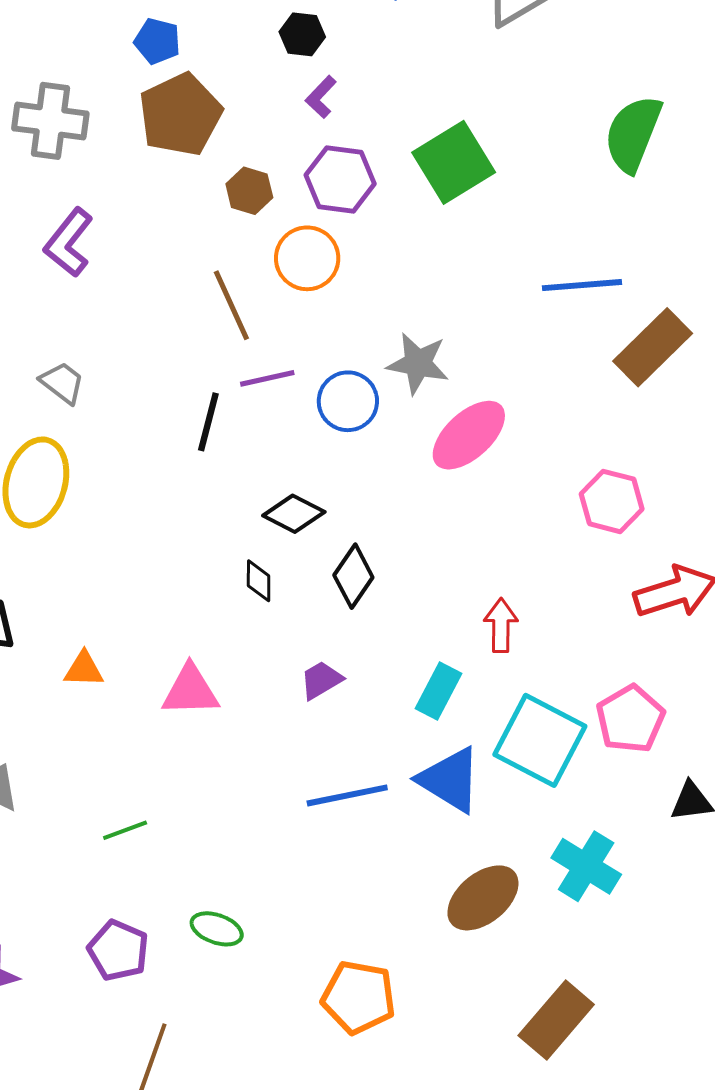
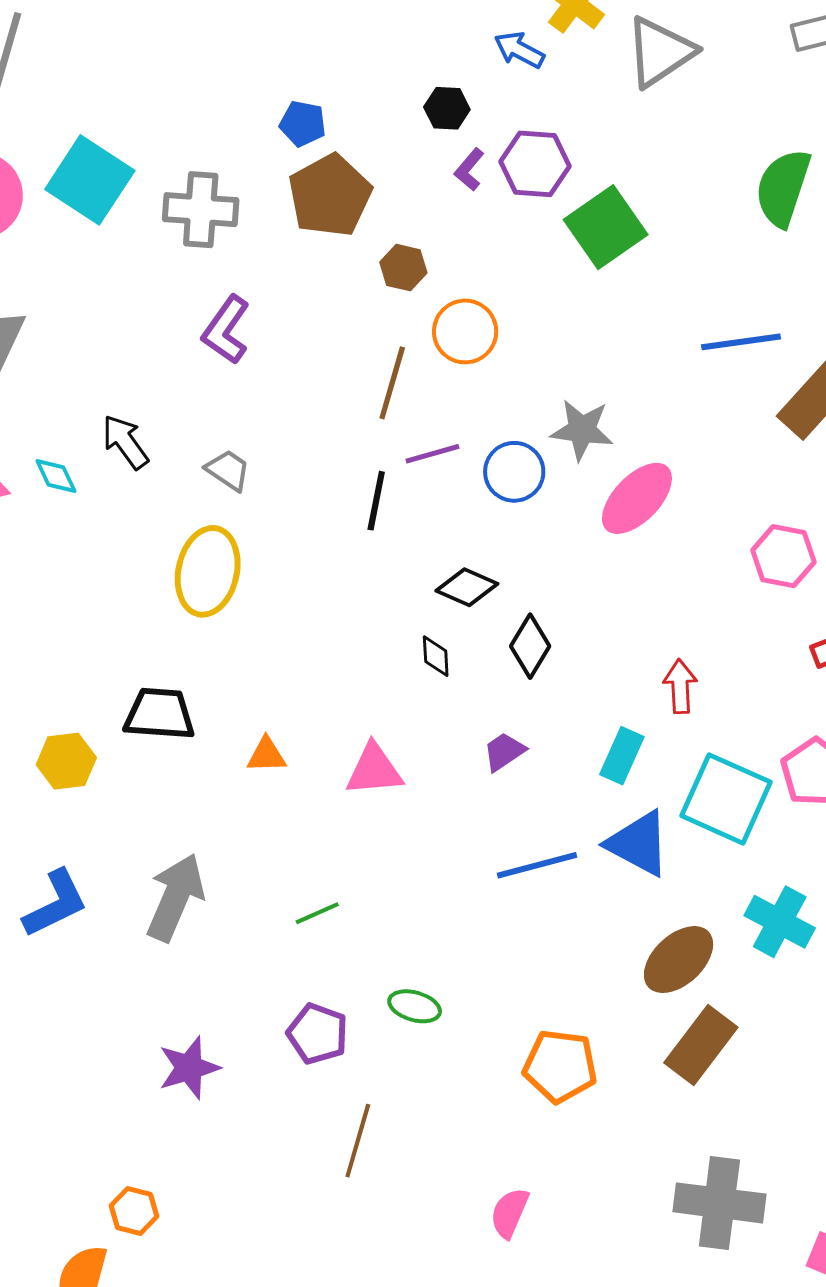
purple hexagon: (340, 179) -> (535, 164), moved
brown line: (231, 305) -> (392, 383), turned 44
brown rectangle: (556, 1020) -> (701, 1045), moved

